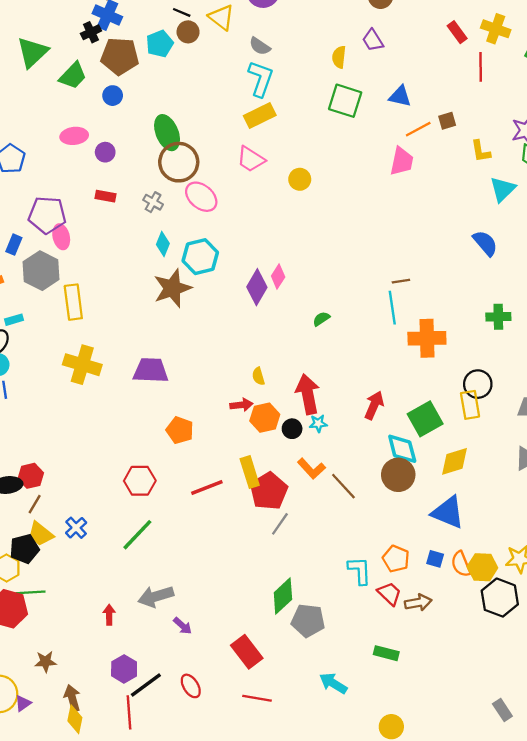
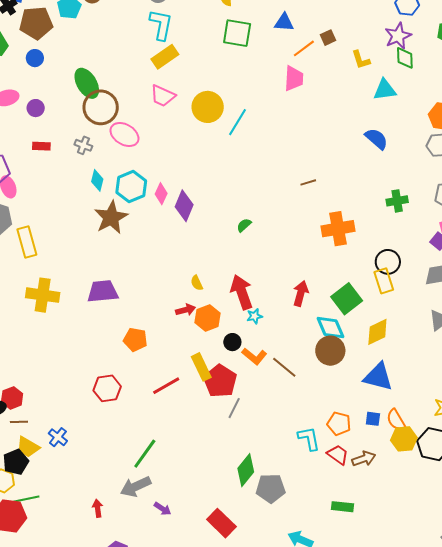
yellow circle: (300, 179) -> (208, 107), size x1.6
cyan triangle: (503, 189) -> (385, 90), turned 45
pink diamond: (278, 276) -> (161, 194), moved
cyan line: (392, 308) -> (238, 122), moved, turned 48
black circle: (292, 429) -> (232, 342), moved
brown line: (35, 504) -> (19, 422), turned 66
green line: (137, 535) -> (145, 454), moved
yellow hexagon: (482, 567) -> (404, 439), moved

